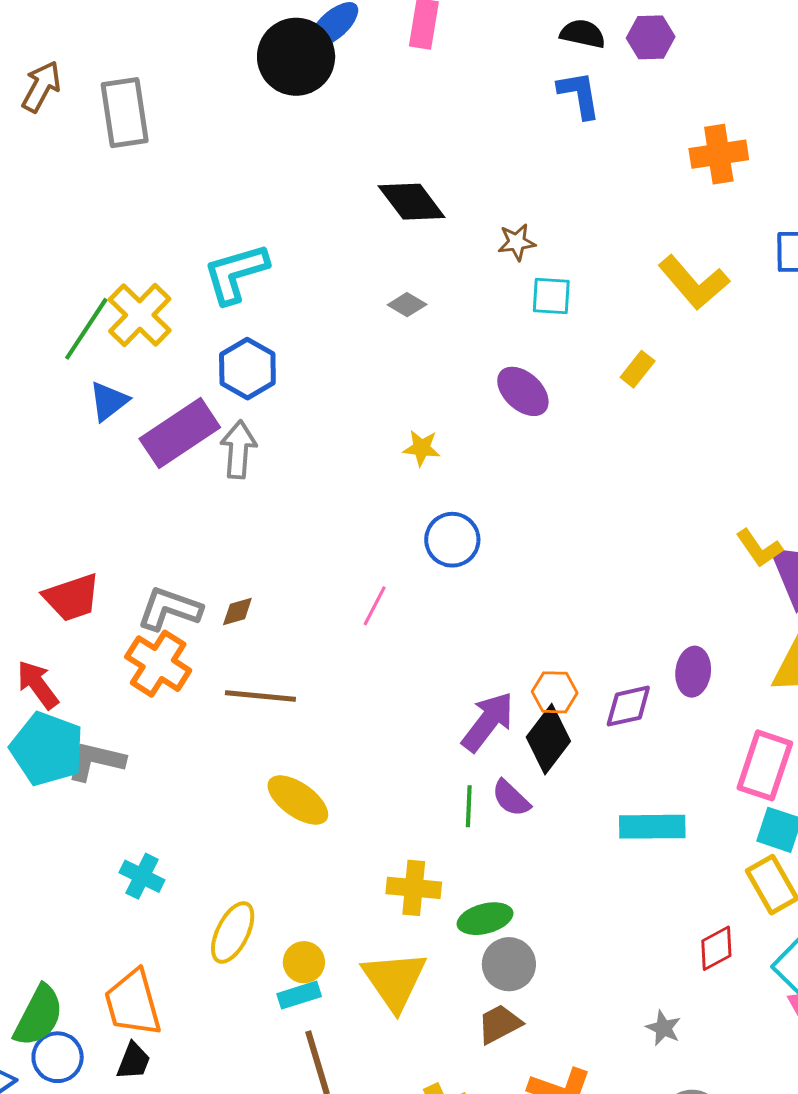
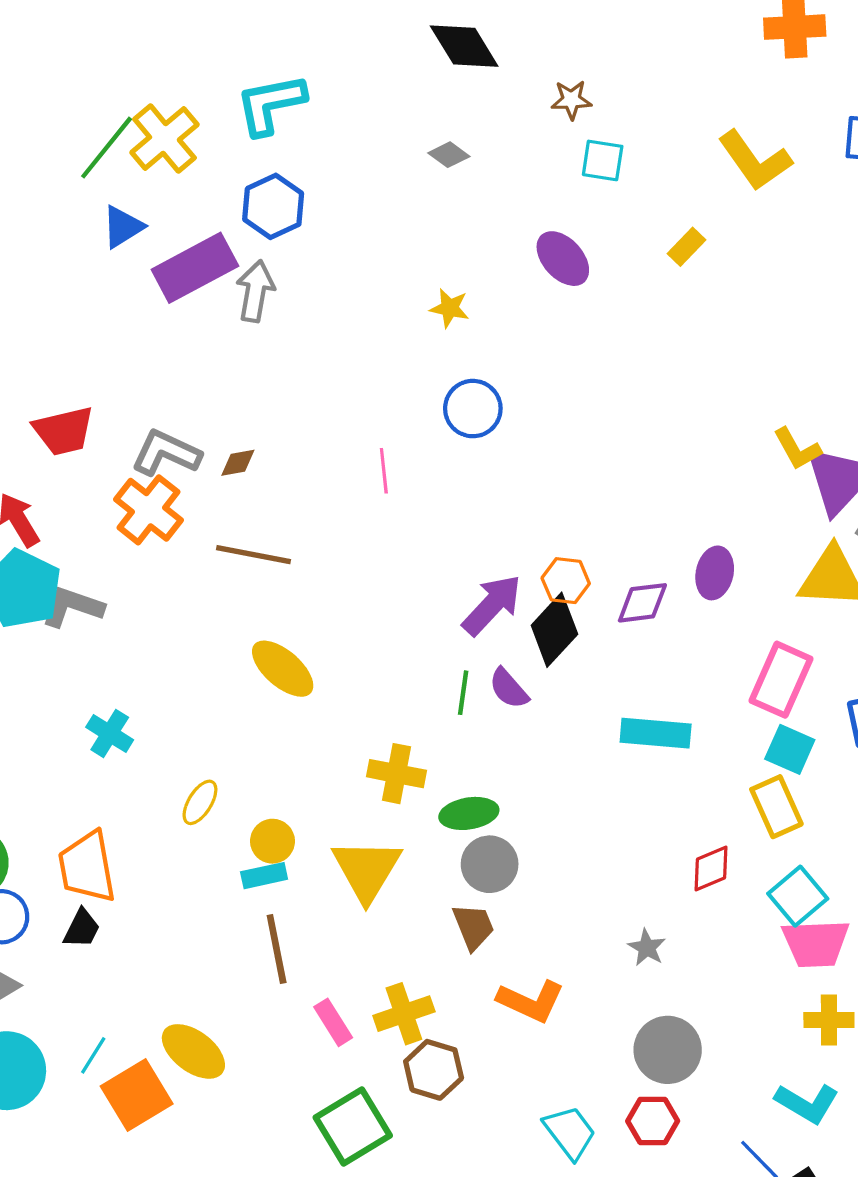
pink line: (375, 606) -> (384, 471), turned -39
yellow ellipse: (233, 932) -> (200, 802), size x0.7
brown trapezoid: (499, 1024) -> (473, 927), turned 90

